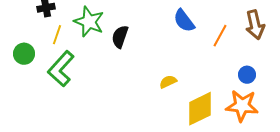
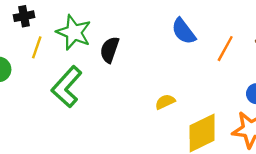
green L-shape: (61, 69) -> (67, 87), moved

